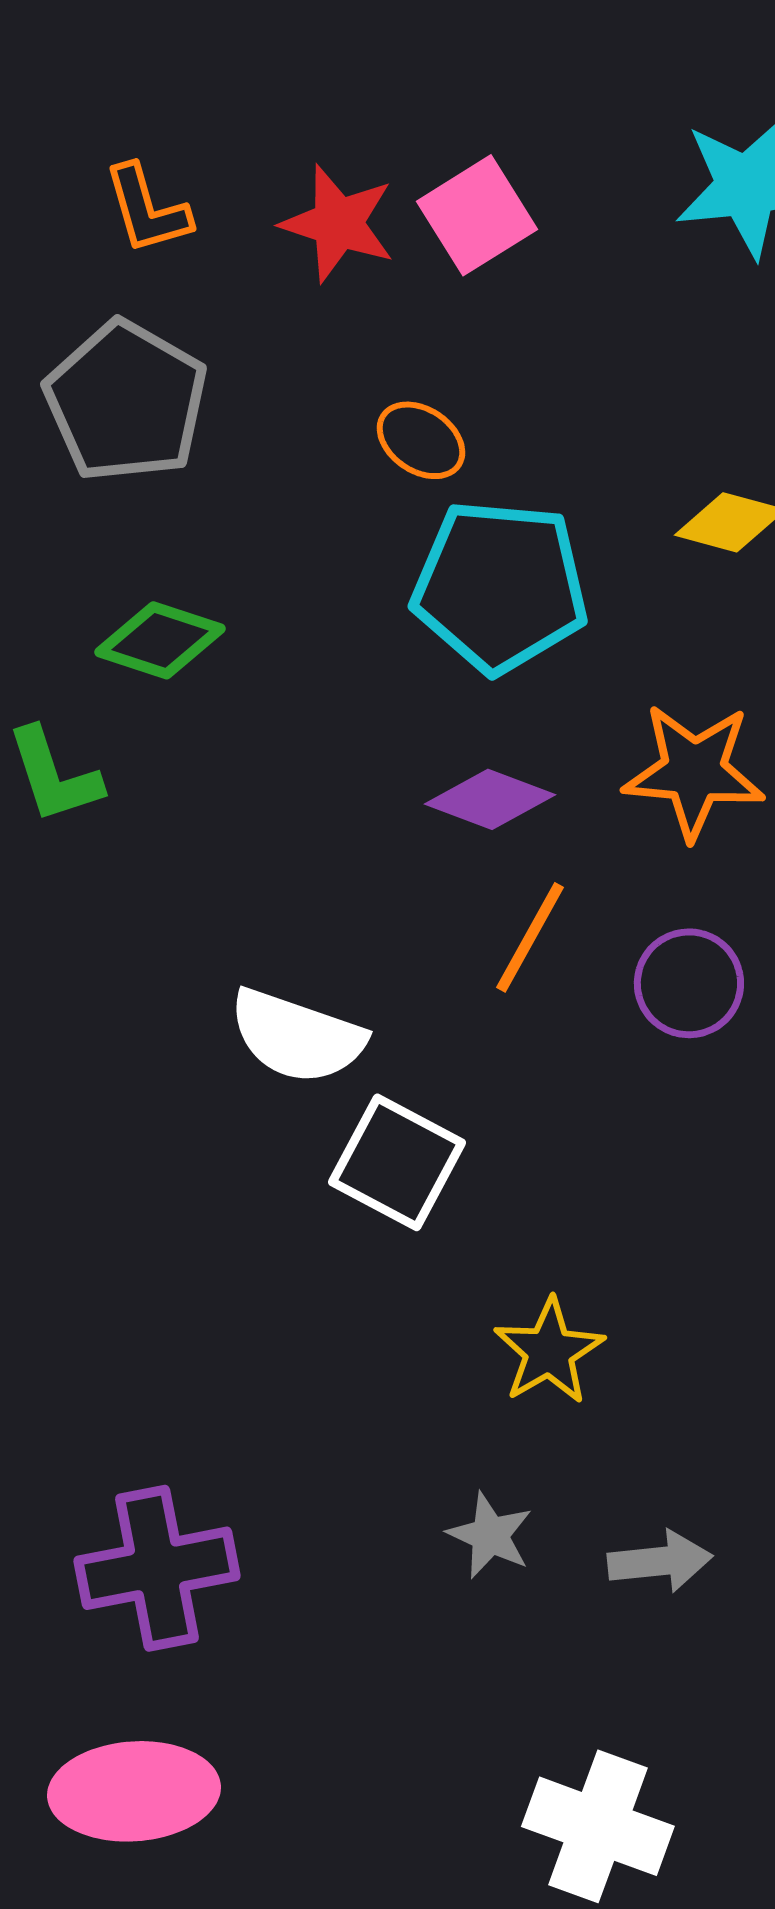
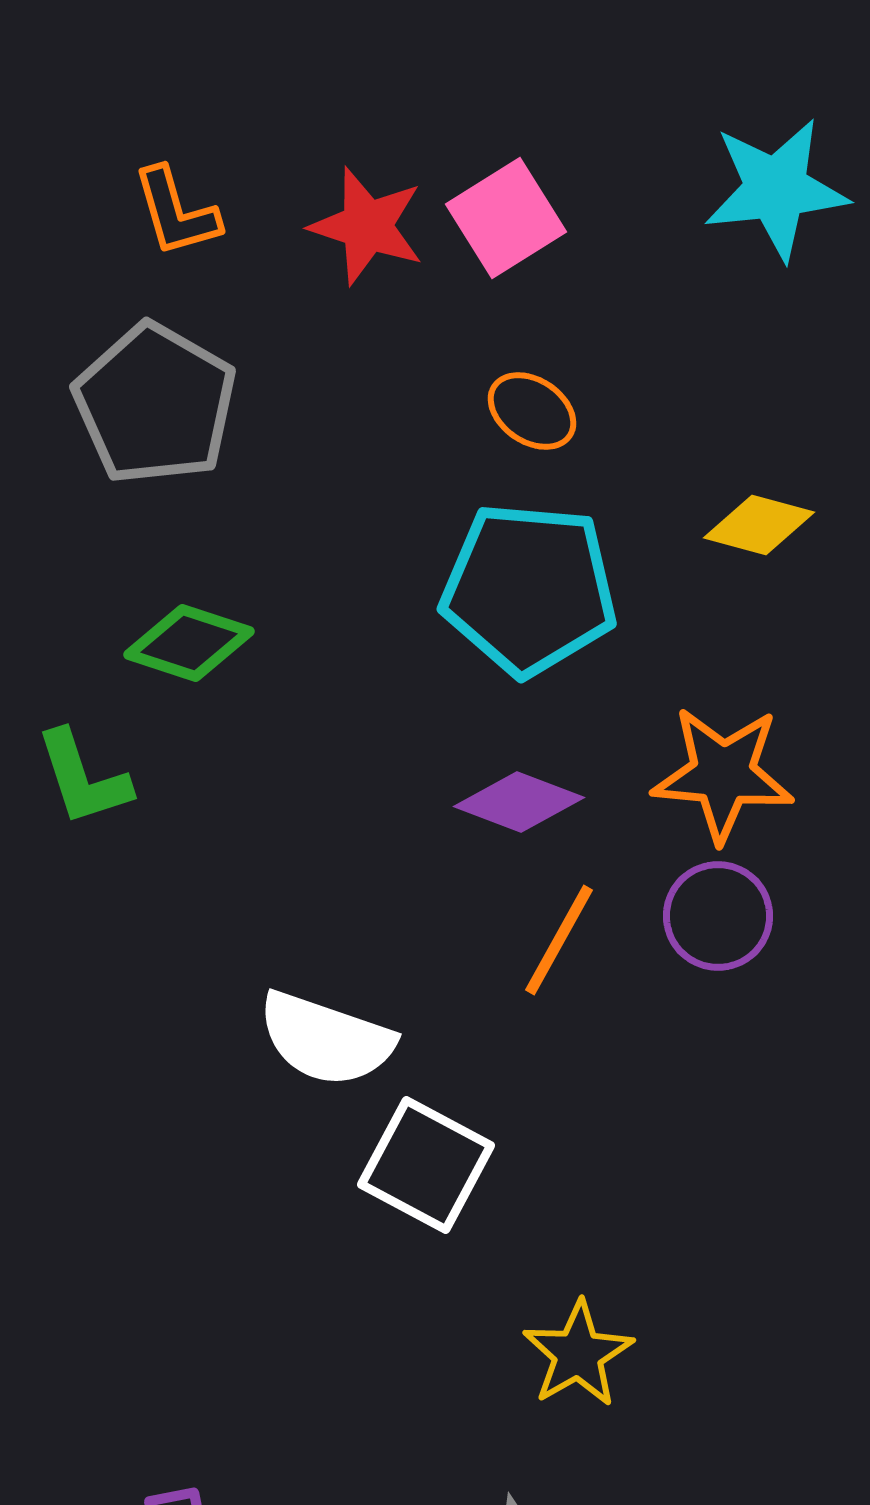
orange ellipse: (421, 440) -> (532, 411), moved
purple circle: (689, 983) -> (718, 916), moved

